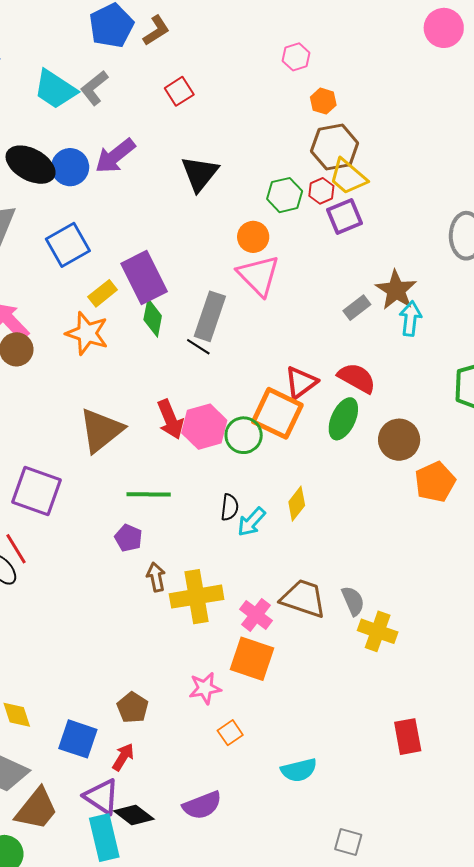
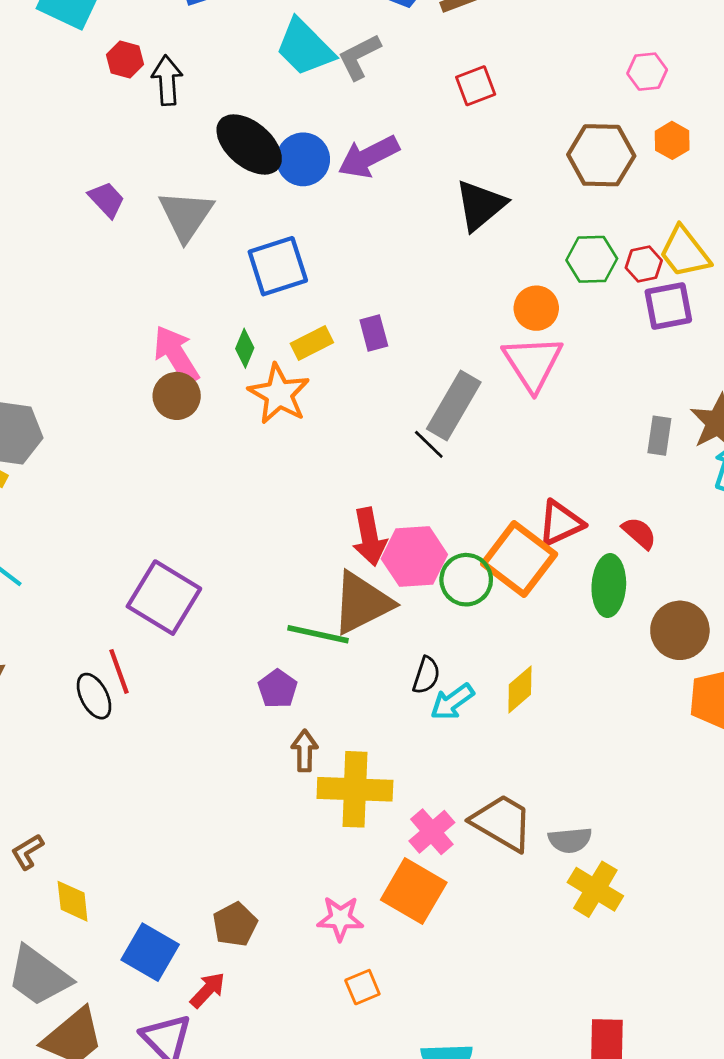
brown hexagon: (335, 147) -> (601, 155), moved
purple rectangle: (144, 277) -> (374, 333), size x0.5
gray rectangle: (357, 308) -> (659, 436), turned -56
green diamond: (153, 318) -> (245, 348), moved, size x0.7
red semicircle: (357, 378) -> (639, 533), size x0.7
green ellipse: (343, 419) -> (609, 586), turned -33
brown triangle: (101, 430) -> (362, 603), moved
gray semicircle: (353, 601) -> (570, 840), turned 96

